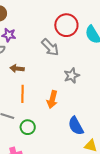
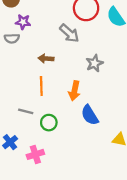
brown arrow: (17, 68) -> (46, 59), moved
blue semicircle: (76, 126) -> (90, 115), moved

